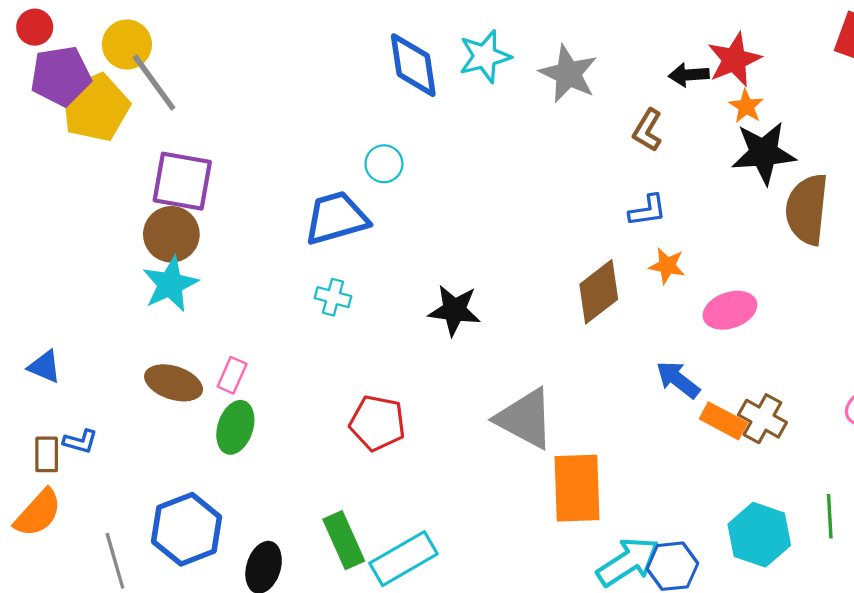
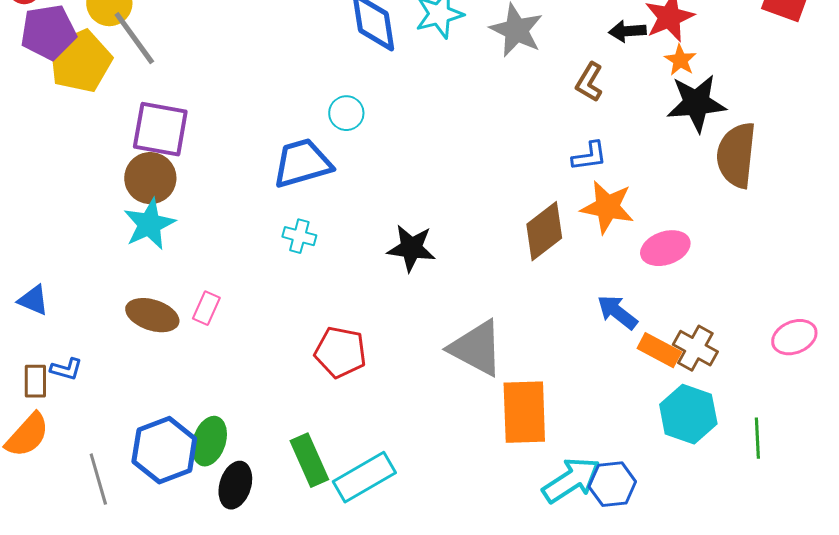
orange star: (667, 266) -> (607, 207), size x1.6
green ellipse: (235, 427) -> (209, 441), moved
cyan hexagon: (759, 535) -> (688, 414), moved

